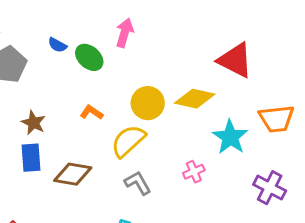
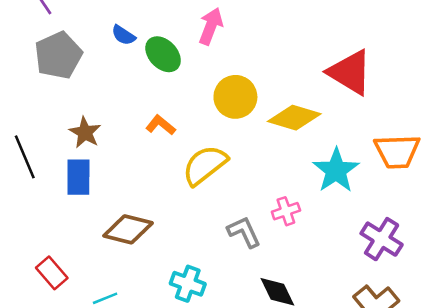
yellow circle: (148, 103) -> (235, 97), moved
brown diamond: (73, 174) -> (128, 229), moved
gray L-shape: (138, 183) -> (244, 232), moved

